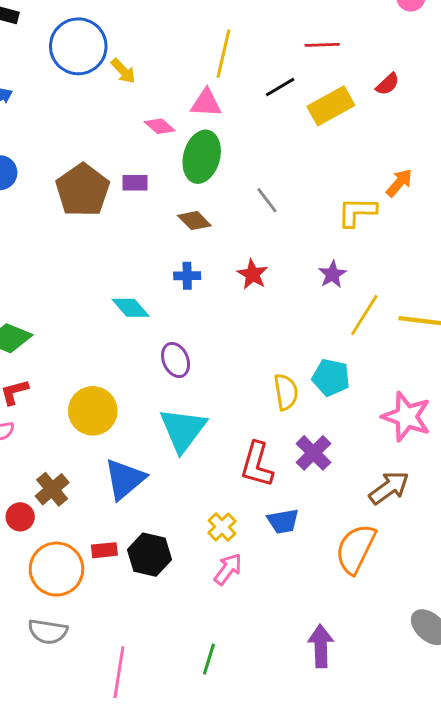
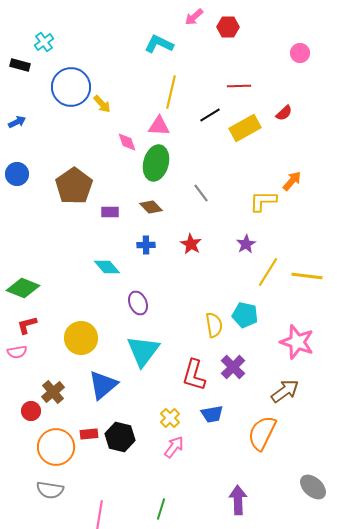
pink diamond: (160, 126) -> (127, 142), turned 30
purple rectangle: (135, 183) -> (110, 212), moved

